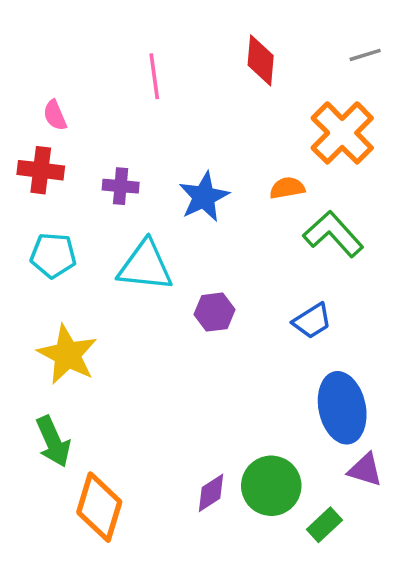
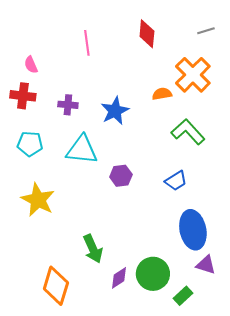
orange semicircle: (287, 188) -> (162, 94), moved
green arrow: (53, 441) -> (93, 249), moved

